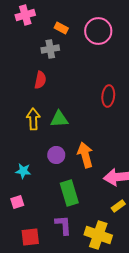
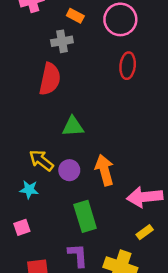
red semicircle: (40, 80) -> (50, 79), size x1.5
red ellipse: (108, 96) -> (128, 66), moved
yellow arrow: (33, 119) -> (41, 160), moved, turned -50

